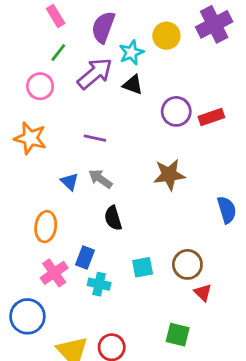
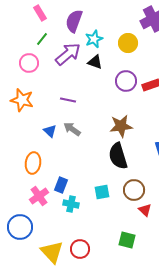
yellow circle: (166, 36) -> (128, 43), moved
black semicircle: (113, 218) -> (118, 156), moved, size x1.5

